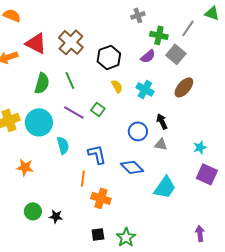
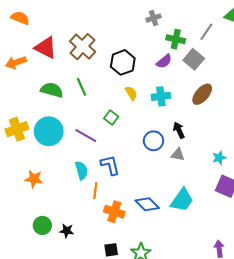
green semicircle: (42, 83) -> (52, 90), turned -90
cyan cross: (145, 89) -> (161, 96), turned -36
purple line: (74, 112) -> (86, 135), moved
cyan semicircle: (63, 145) -> (82, 170), moved
blue diamond: (132, 167) -> (147, 204), moved

